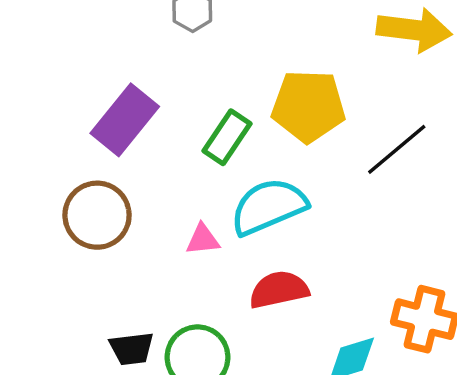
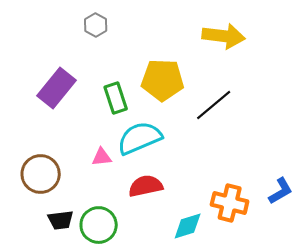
green rectangle: (227, 137) -> (116, 98), turned -52
brown circle: (97, 215) -> (41, 174), moved

